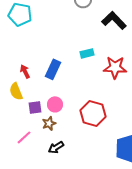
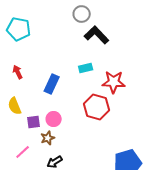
black L-shape: (114, 20) -> (97, 35), moved
red arrow: (25, 71) -> (18, 72), moved
red hexagon: (93, 113) -> (97, 107), moved

